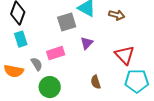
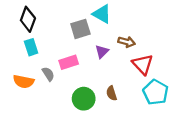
brown arrow: (117, 15) -> (127, 42), moved
cyan pentagon: (137, 81) -> (156, 92), turned 30
green circle: (50, 87) -> (84, 99), moved

